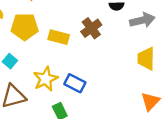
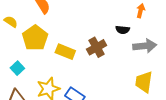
yellow pentagon: (25, 27) -> (35, 38), turned 30

